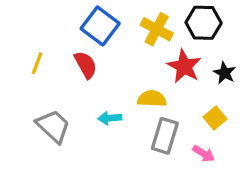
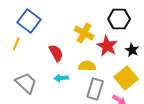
blue square: (100, 26) -> (29, 21), moved
yellow cross: (157, 29) -> (84, 33), moved
red semicircle: (86, 65) -> (56, 53), moved
yellow square: (215, 118) -> (126, 78), size x1.6

